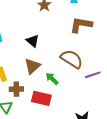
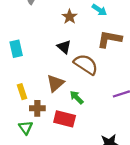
black triangle: (33, 41) -> (64, 47), moved
brown semicircle: (72, 59) -> (86, 64), moved

